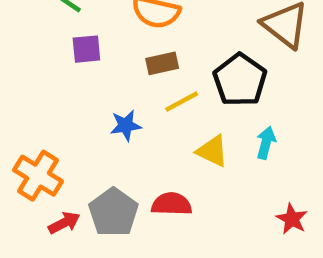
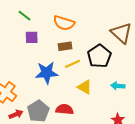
blue star: (126, 125) -> (47, 73), size x1.6
cyan arrow: (266, 143) -> (118, 86), moved, turned -104

